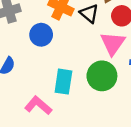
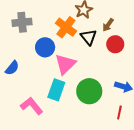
pink triangle: (113, 43) -> (65, 64), moved

